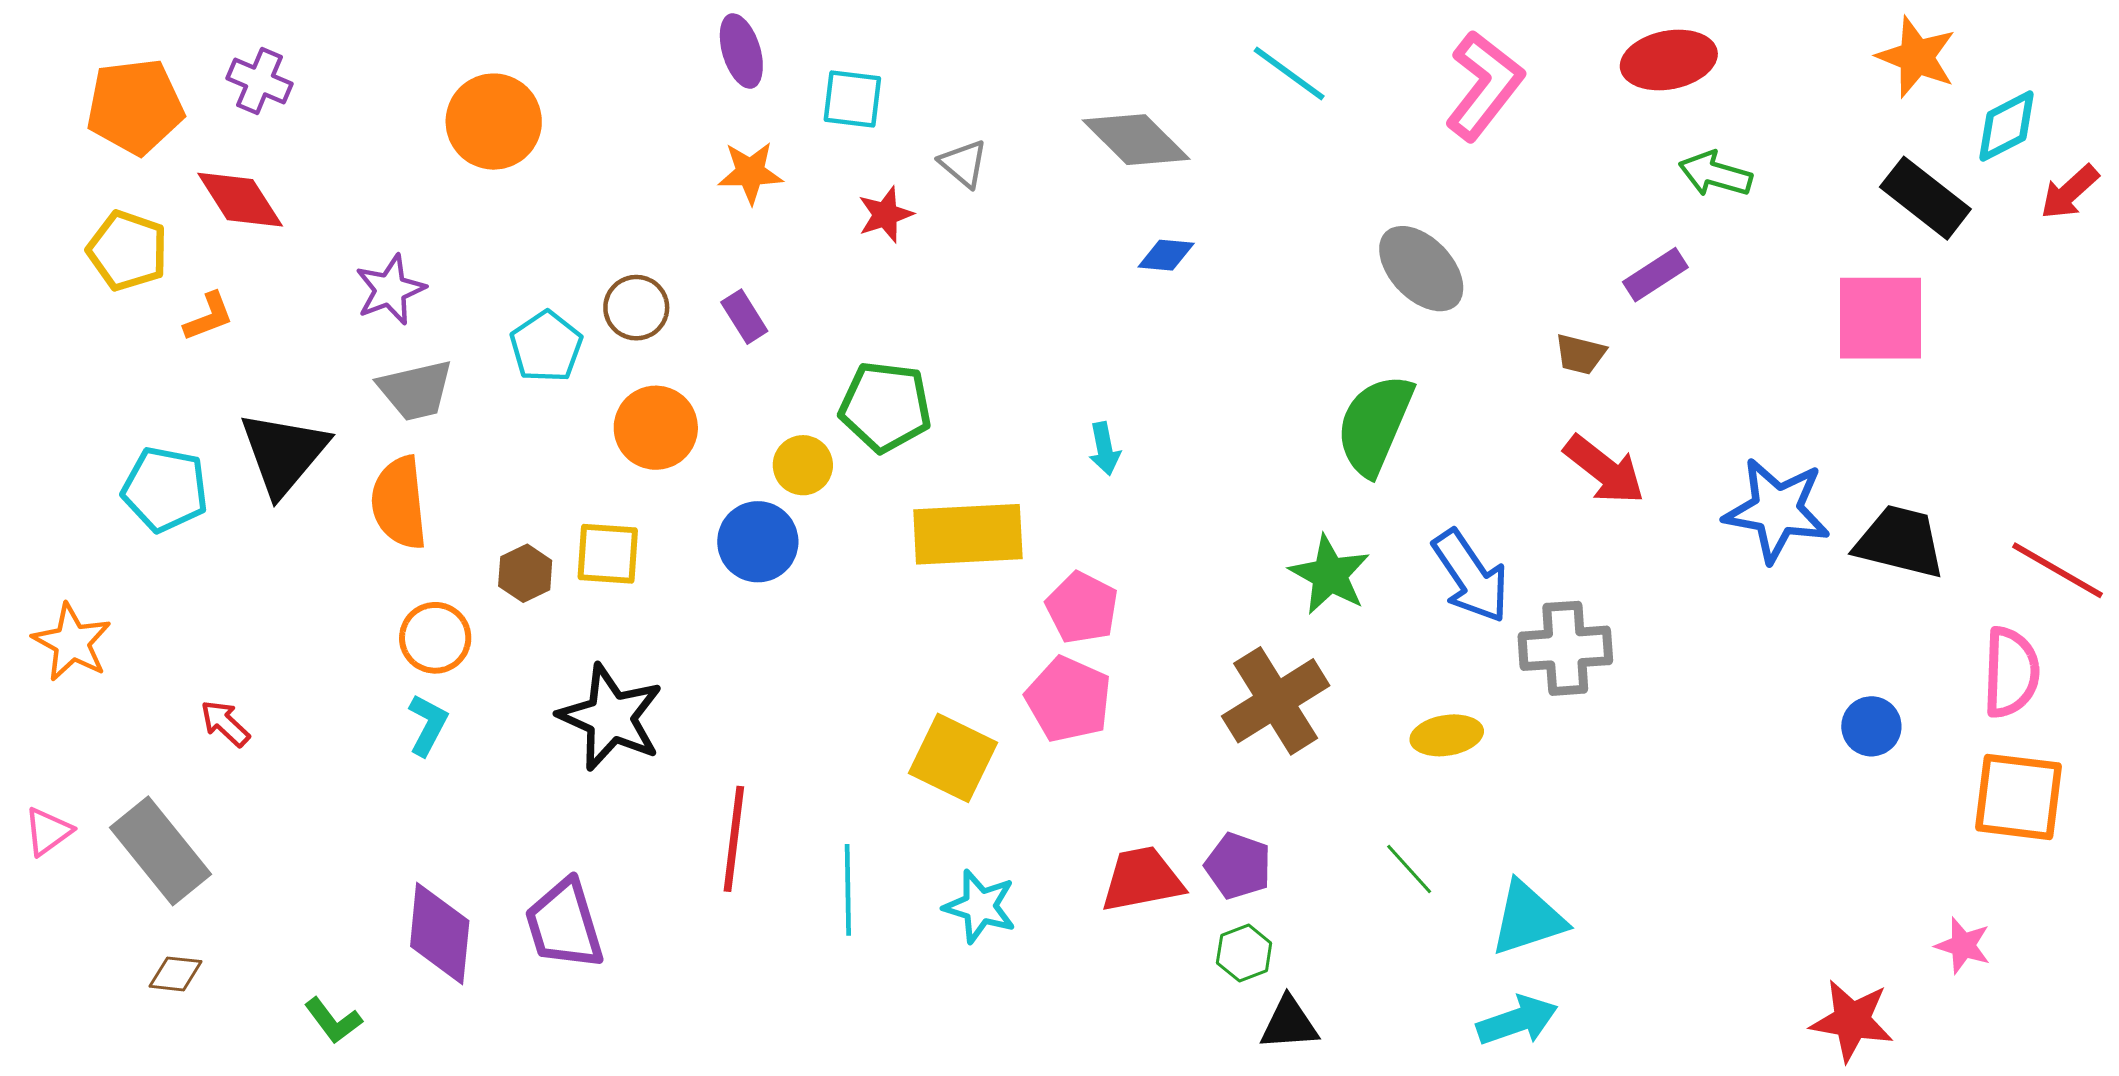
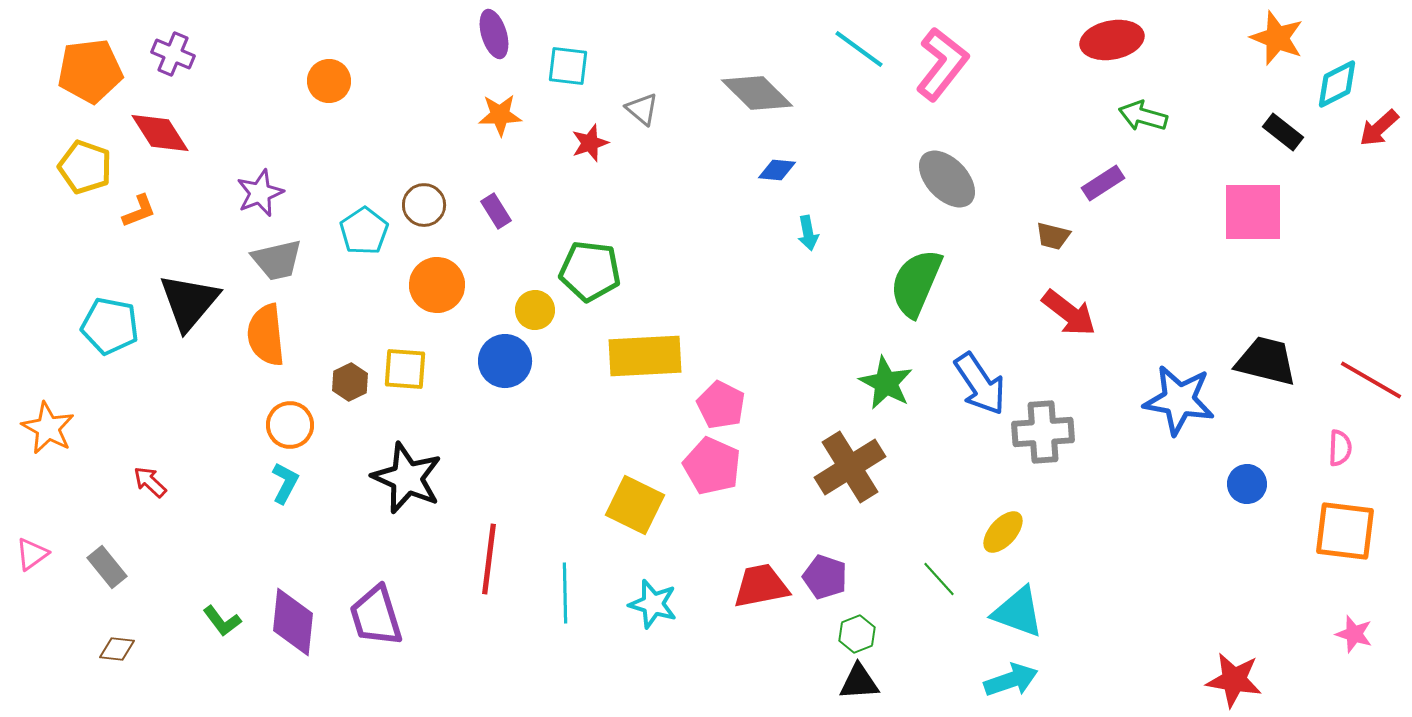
pink L-shape: (1484, 86) -> (942, 64), moved
orange circle: (494, 122) -> (329, 81), size x0.7
black rectangle: (1925, 198) -> (1283, 132), size x0.7
cyan arrow: (1105, 449) -> (808, 233), moved
blue star: (1777, 510) -> (1179, 400), moved
pink semicircle: (2011, 672) -> (1340, 448), size x0.6
yellow ellipse: (1447, 735) -> (1003, 532), moved, turned -39
gray rectangle: (161, 851) -> (107, 567), size x0.6
cyan triangle: (1528, 918) -> (1018, 612), turned 38
pink star: (1963, 945) -> (1354, 634), moved
green hexagon: (1244, 953) -> (857, 634), moved
green L-shape: (333, 1021) -> (222, 621), moved

